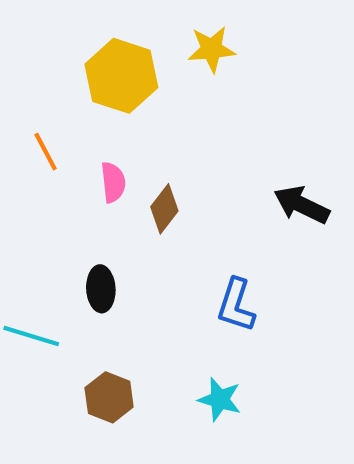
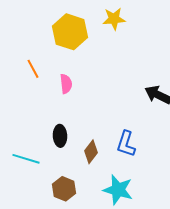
brown diamond: (164, 209) -> (91, 152), moved
cyan star: (220, 399) -> (118, 190), size x1.4

